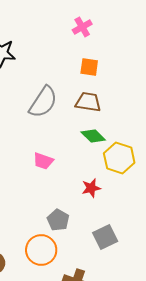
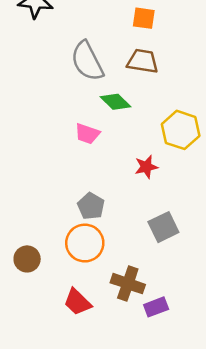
gray semicircle: (43, 102) -> (87, 61), turned 120
green diamond: (93, 136) -> (116, 102), moved
gray pentagon: (58, 220) -> (91, 206), moved

